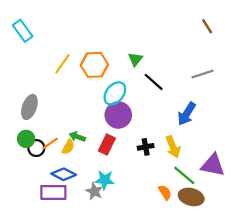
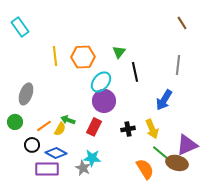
yellow line: (62, 64) -> (55, 56), turned -42
gray line: (203, 74) -> (178, 65), turned -66
black line: (154, 82) -> (135, 72), turned 36
green circle: (26, 139) -> (15, 122), moved
black circle: (36, 148) -> (32, 145), moved
purple triangle: (213, 165) -> (187, 145), turned -35
orange semicircle: (165, 192) -> (145, 169), size x1.5
brown ellipse: (191, 197) -> (177, 163), moved

